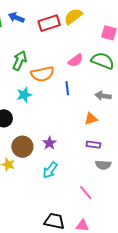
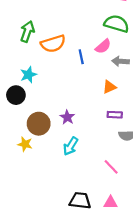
pink semicircle: (76, 60) -> (103, 46), moved
cyan star: (24, 95) -> (28, 75), moved

